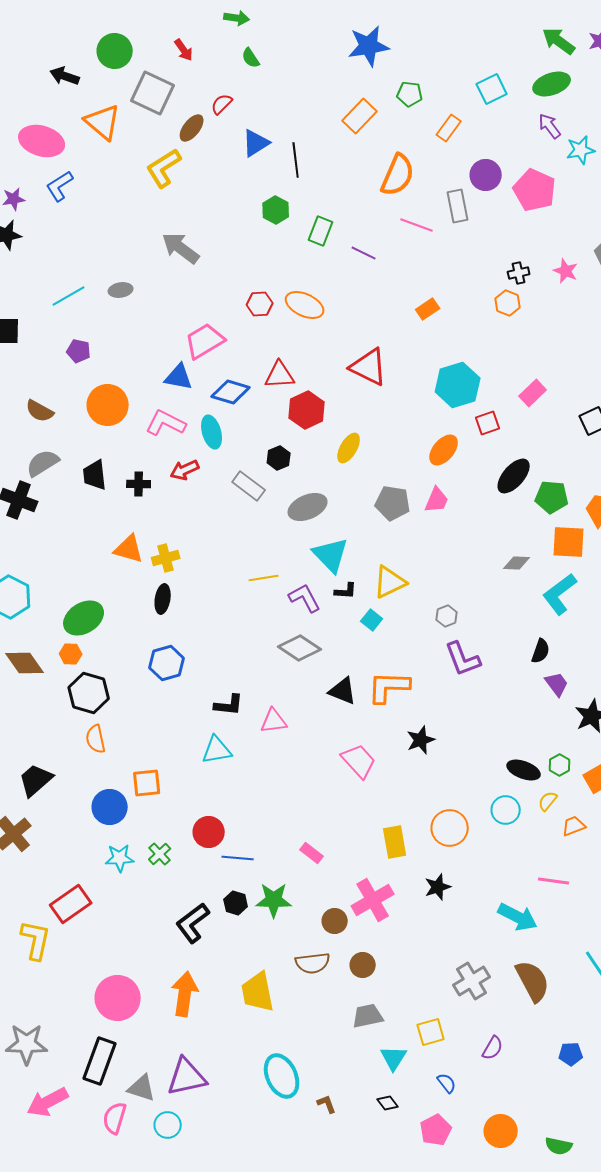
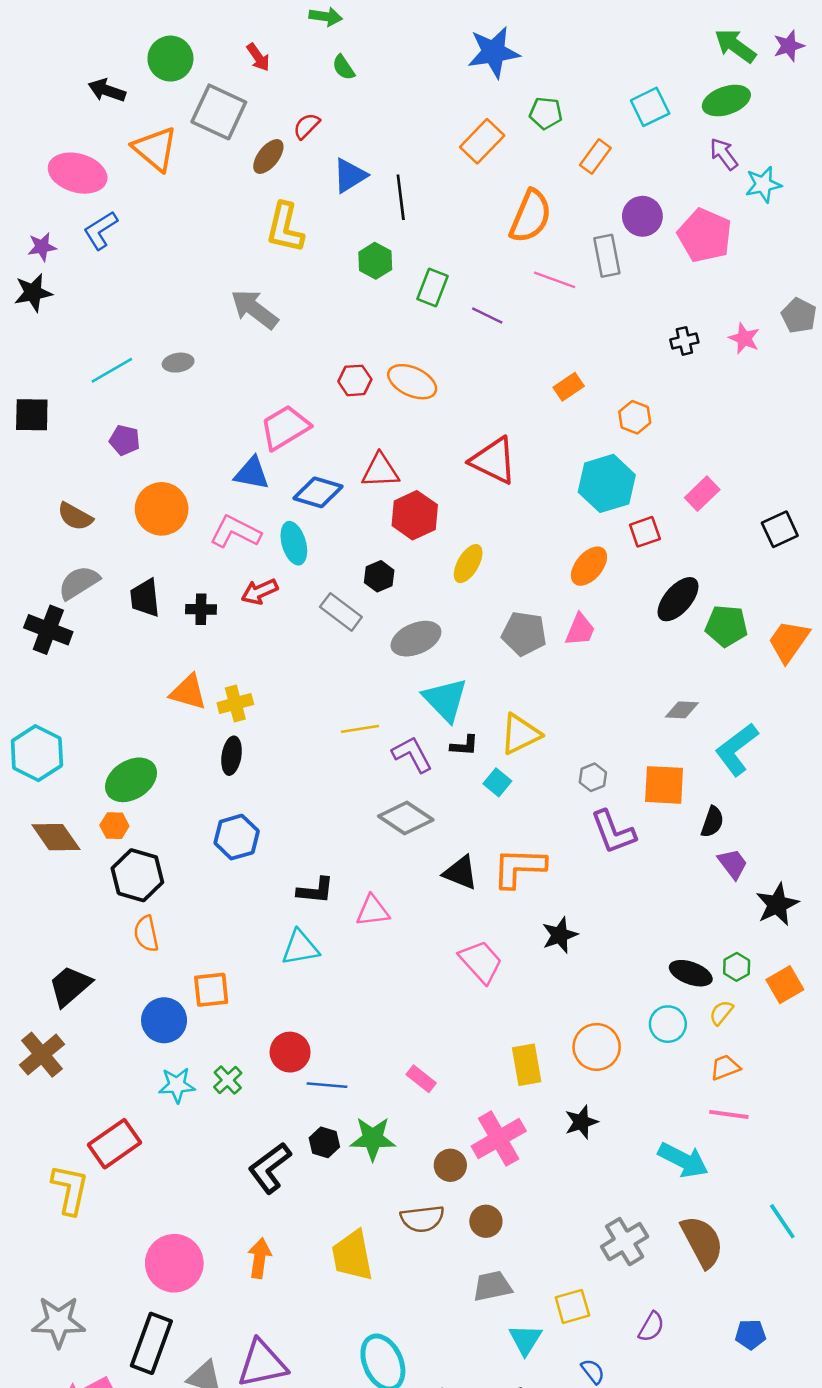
yellow L-shape: (164, 168) -> (285, 228), moved, turned -45
orange hexagon: (508, 303) -> (635, 417), moved
orange square: (569, 542) -> (664, 785), moved
orange trapezoid: (574, 826) -> (725, 1067), moved
orange arrow: (185, 994) -> (260, 1258), size x0.7

